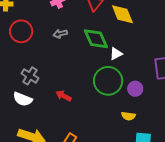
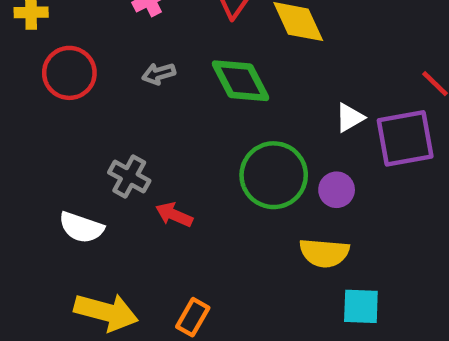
white triangle: (116, 54) -> (350, 118), moved
gray cross: (30, 76) -> (129, 177), moved
yellow semicircle: (128, 116) -> (324, 253), size x1.5

